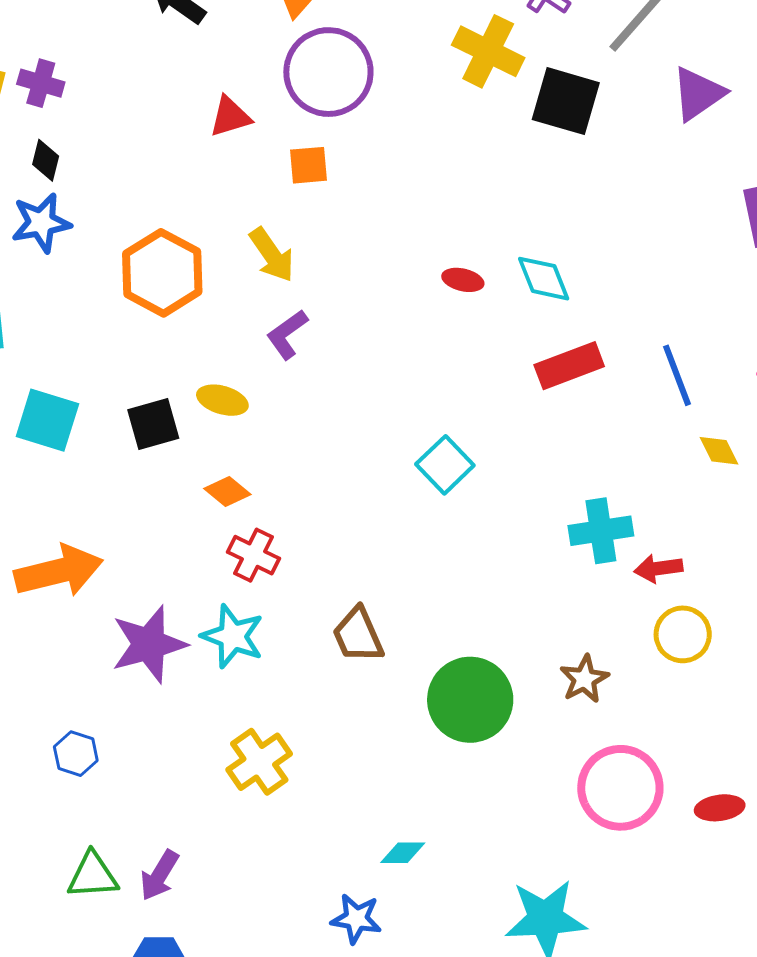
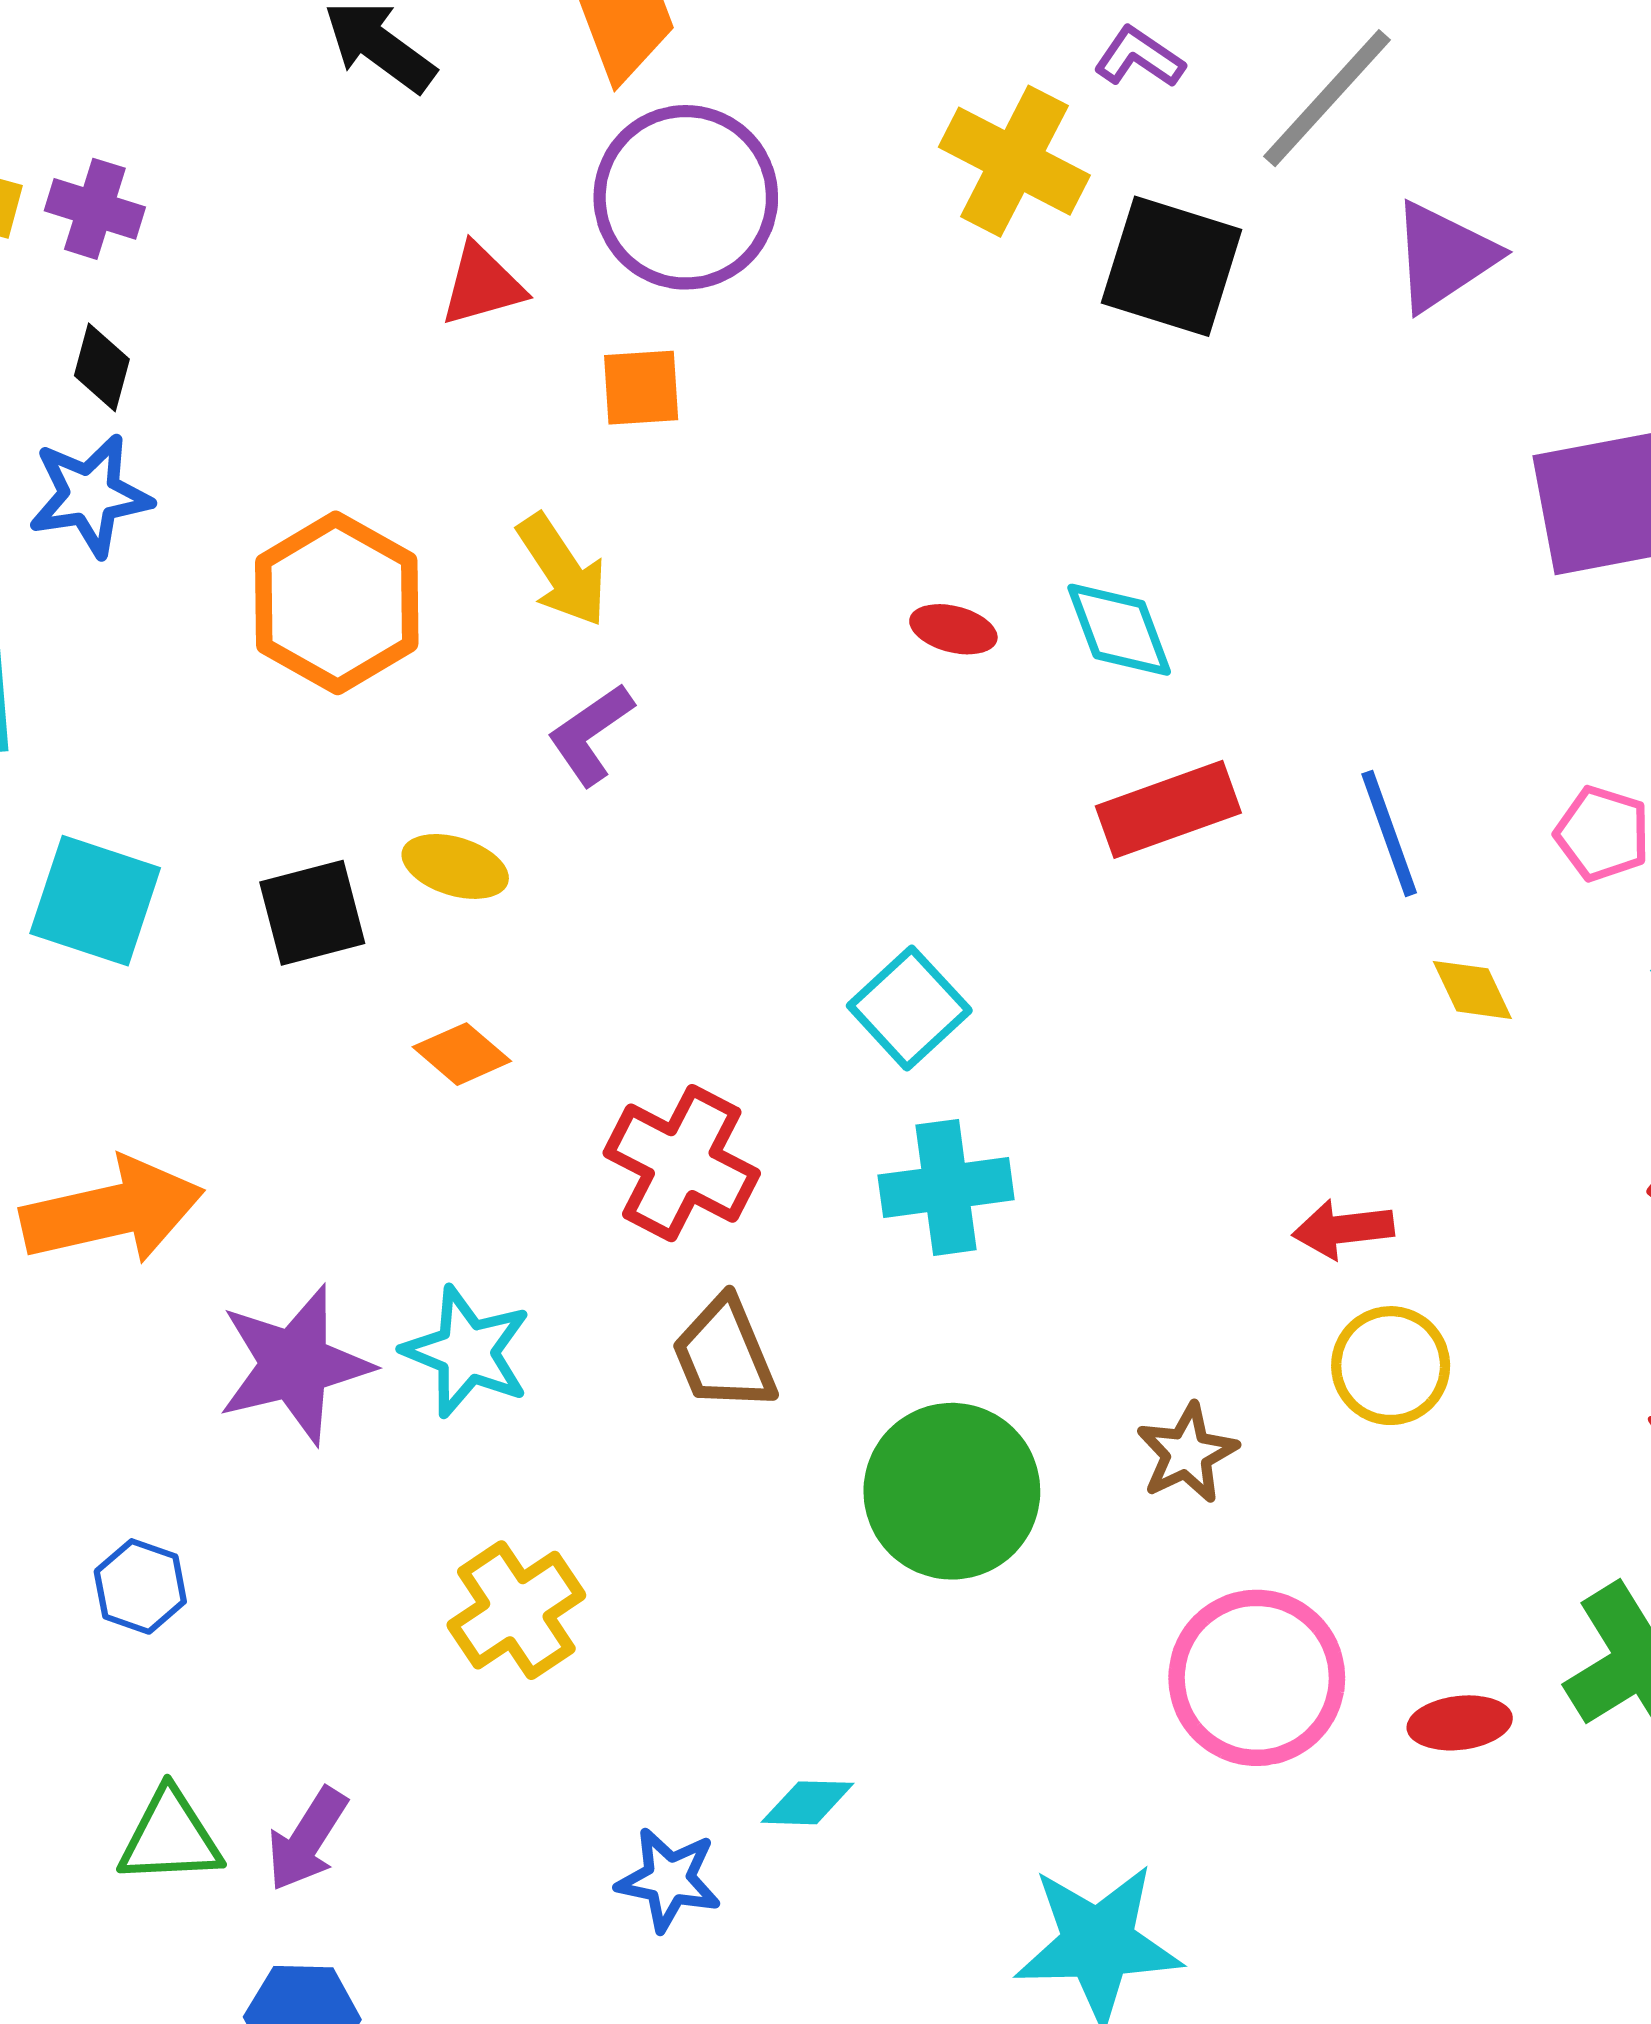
cyan cross: (601, 531) -> (946, 1187), moved
red cross: (254, 555) -> (682, 1163), moved, size x1.4
blue star: (356, 919) -> (669, 1880), moved

